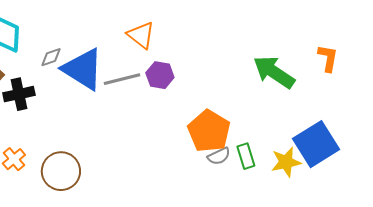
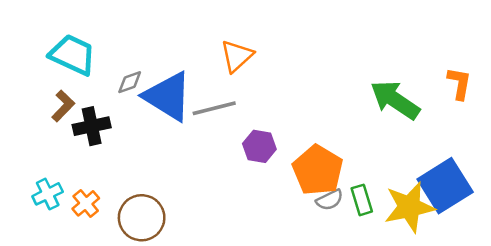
orange triangle: (141, 35) -> (237, 56), turned 40
purple hexagon: (160, 75) -> (259, 146), moved
yellow star: (286, 162) -> (409, 207), size x1.4

